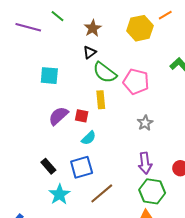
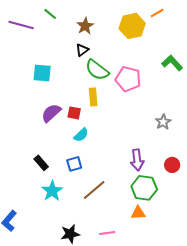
gray star: (145, 123) -> (163, 122), moved
blue square: (82, 167) -> (74, 164), size x0.7

